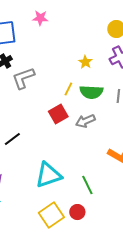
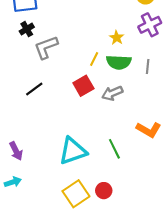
yellow star: (85, 62) -> (117, 38), moved
black line: (12, 139) -> (34, 89), moved
green line: (87, 185) -> (114, 149), moved

